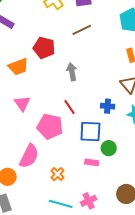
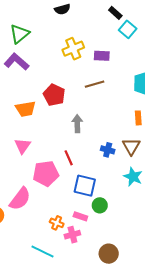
blue cross: (108, 106) -> (108, 150), moved
pink pentagon: (50, 127) -> (46, 173), turned -30
orange cross: (58, 174) -> (57, 223), moved, turned -32
pink cross: (89, 201) -> (72, 235), moved

